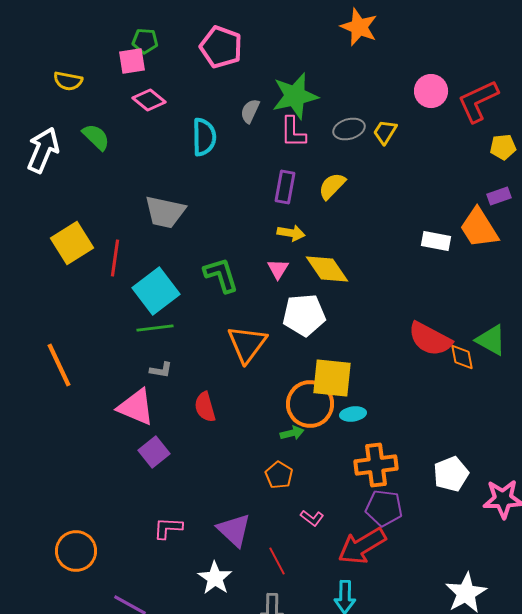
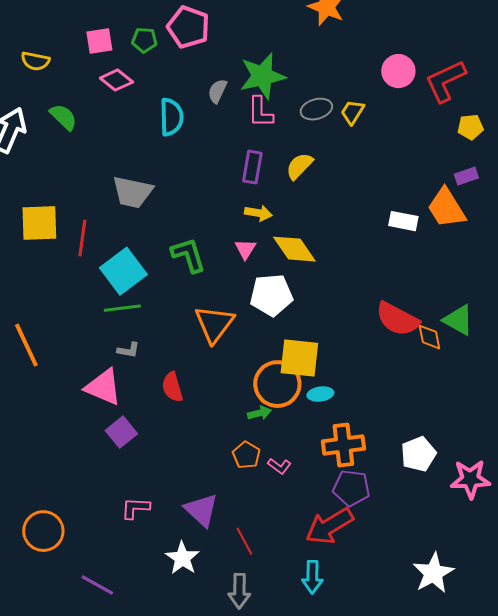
green pentagon: (145, 41) -> (144, 40), moved
yellow square: (72, 243) -> (39, 223), turned 30
pink L-shape: (312, 518) -> (279, 466), moved

